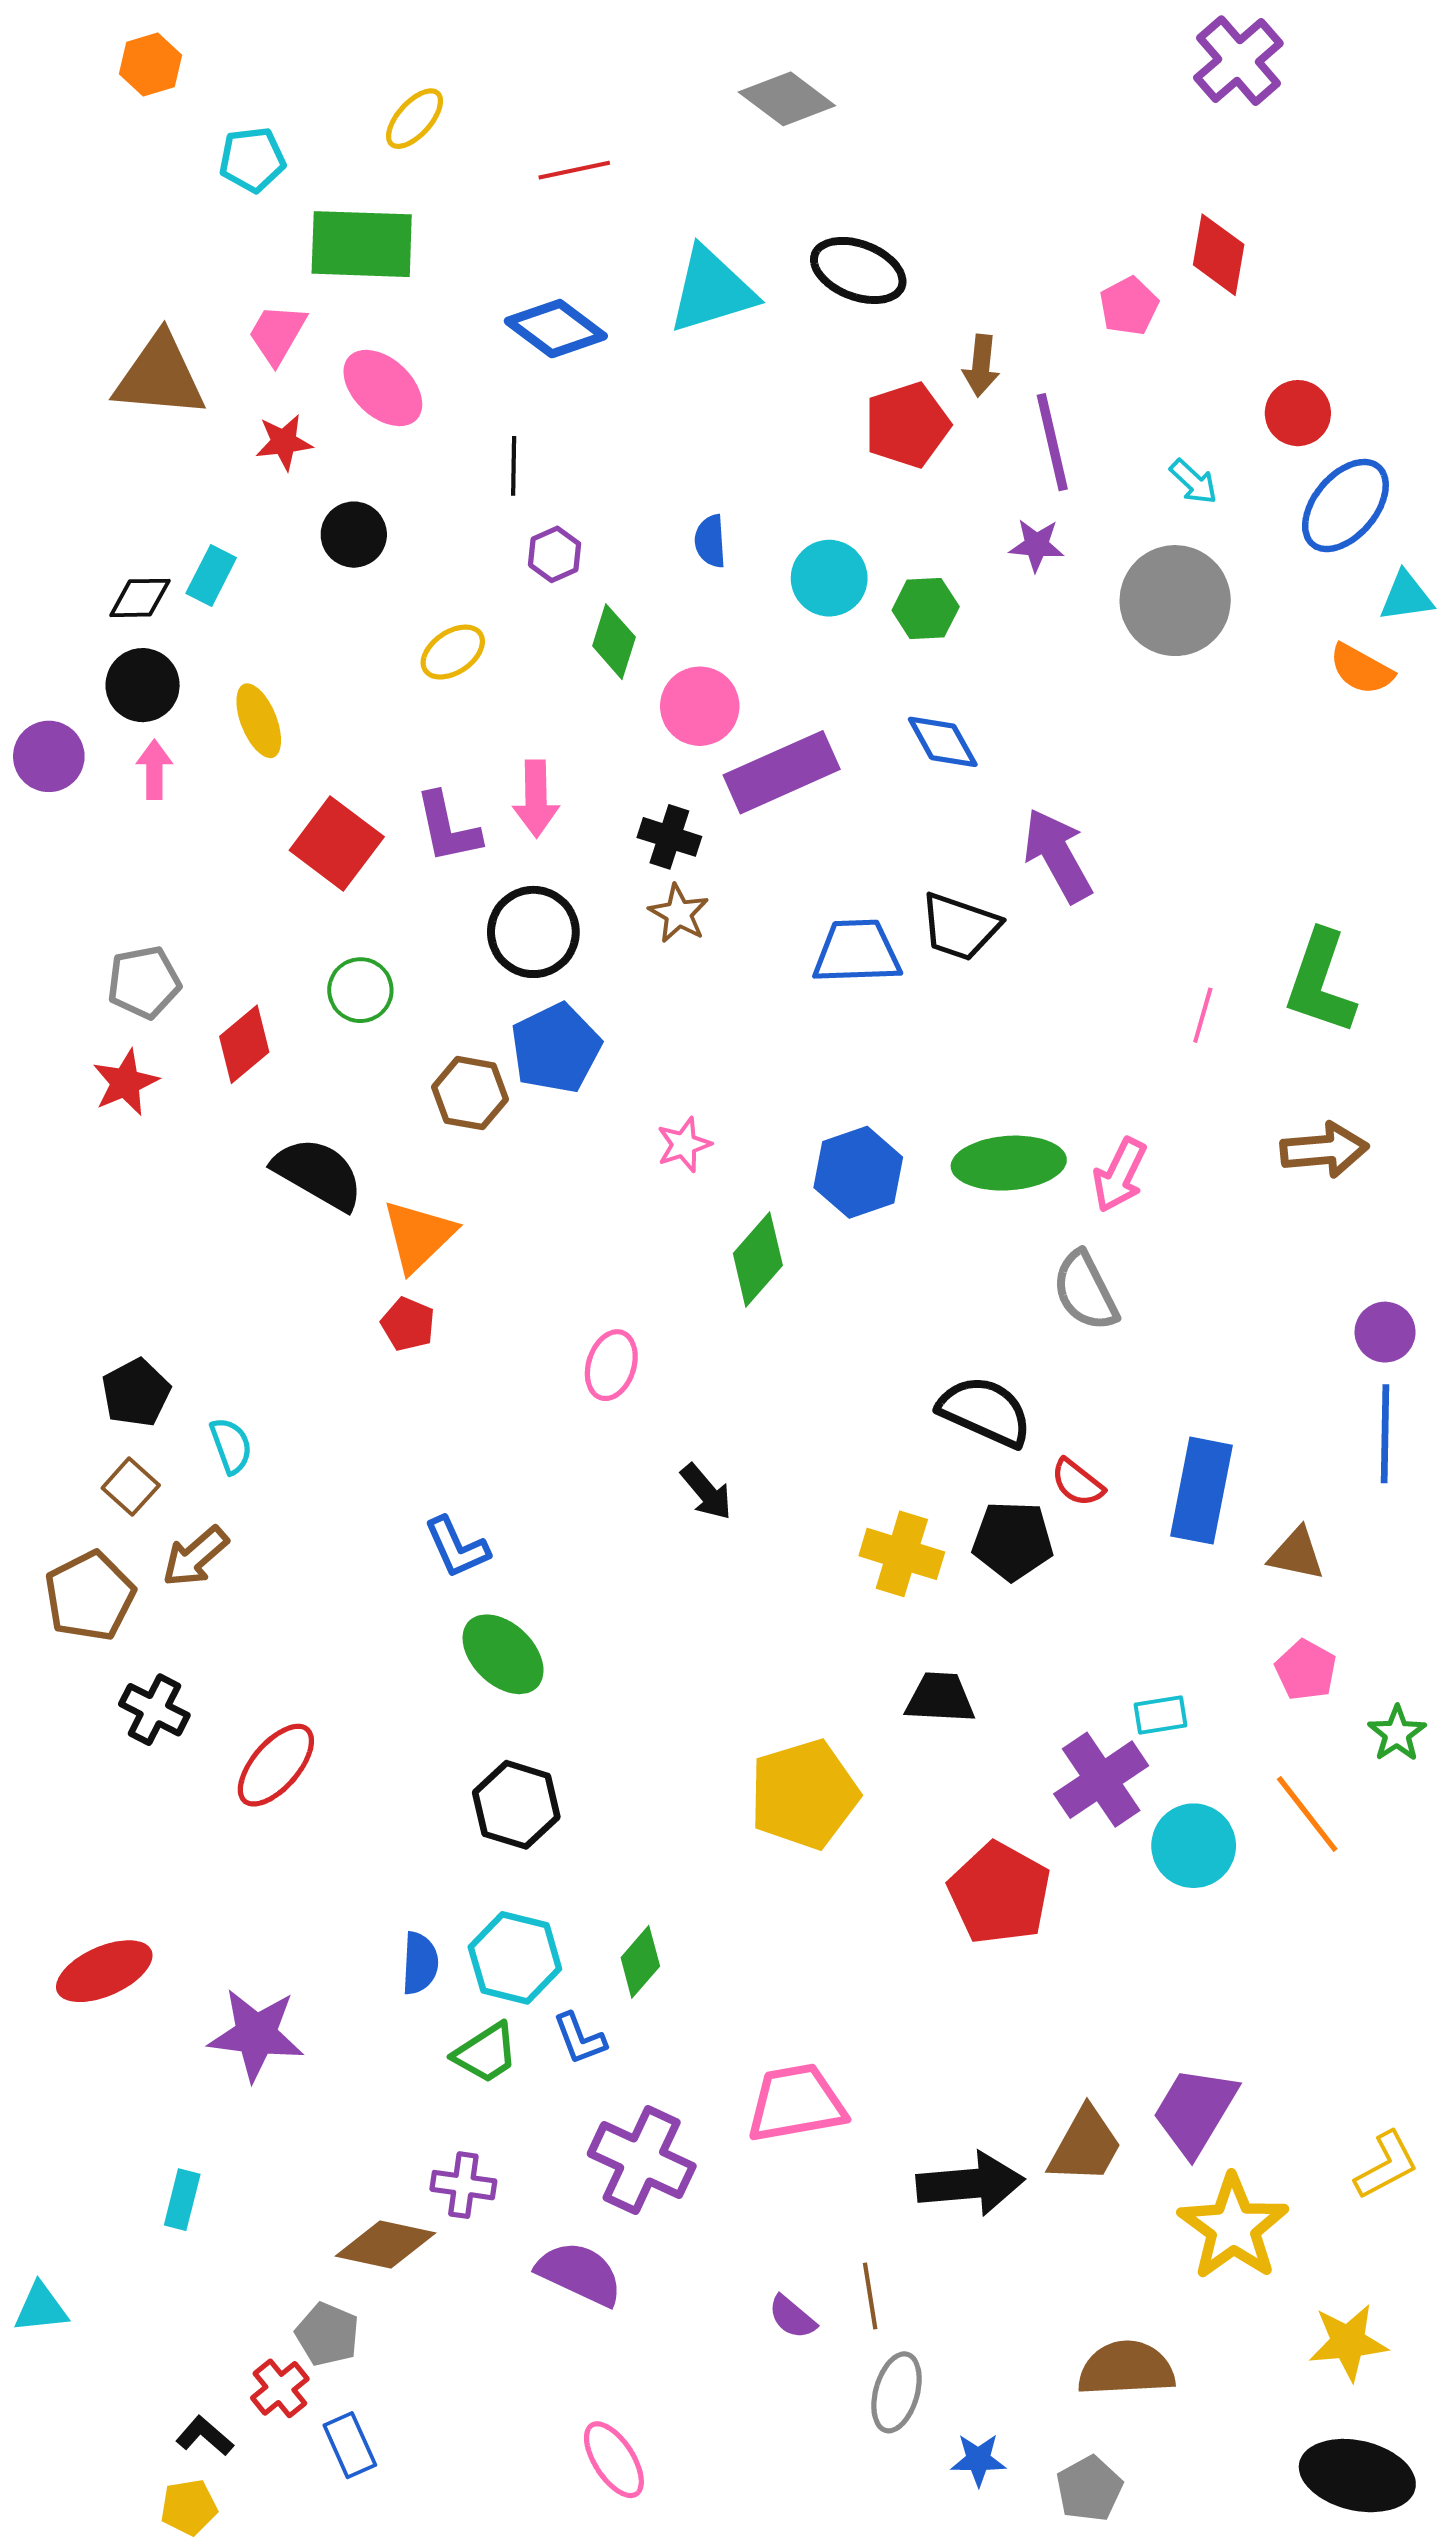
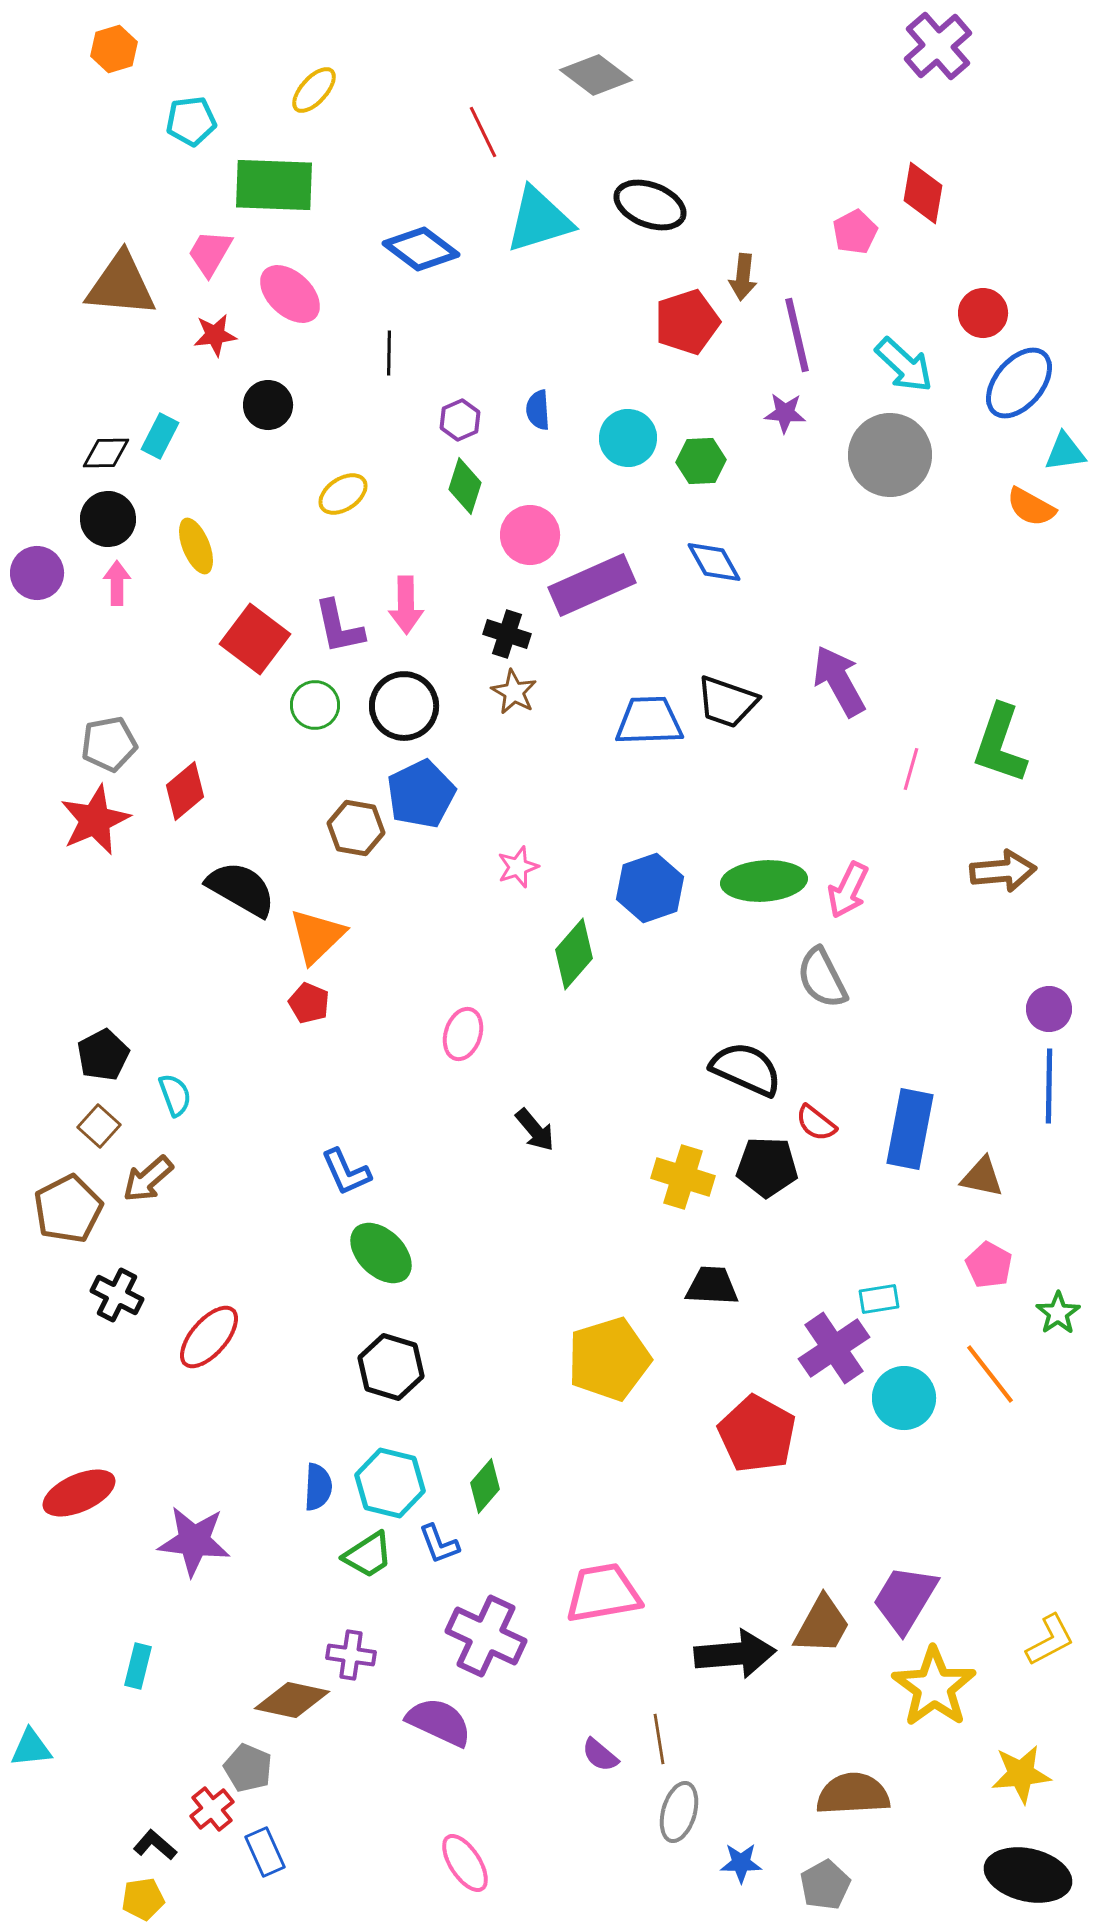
red line: (574, 170) -> (483, 132), moved, turned 76
cyan arrow: (1194, 482) -> (904, 365), size x1.6
purple hexagon: (555, 554) -> (460, 420), moved
purple arrow: (1058, 855) -> (839, 681), moved
green circle: (360, 990) -> (315, 705), moved
red star: (125, 1083) -> (95, 820), size x1.4

